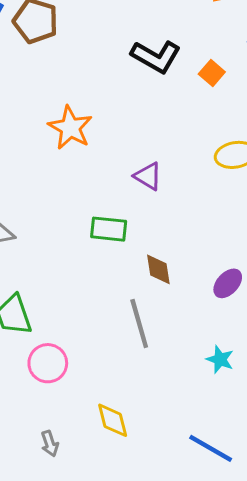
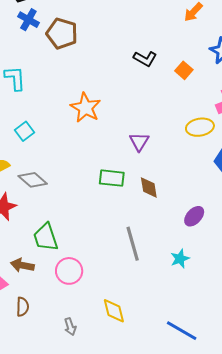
black L-shape: (156, 57) -> (145, 59), size x0.7
purple triangle: (148, 176) -> (139, 142), turned 30
brown diamond: (158, 269) -> (149, 187), moved
cyan star: (220, 359) -> (180, 259), moved, turned 30

